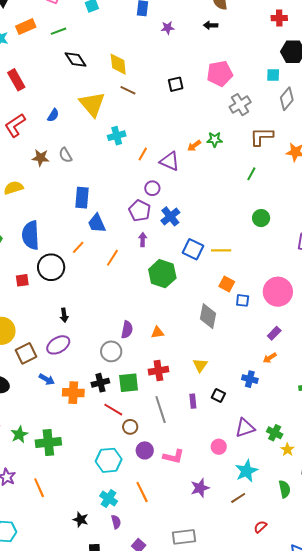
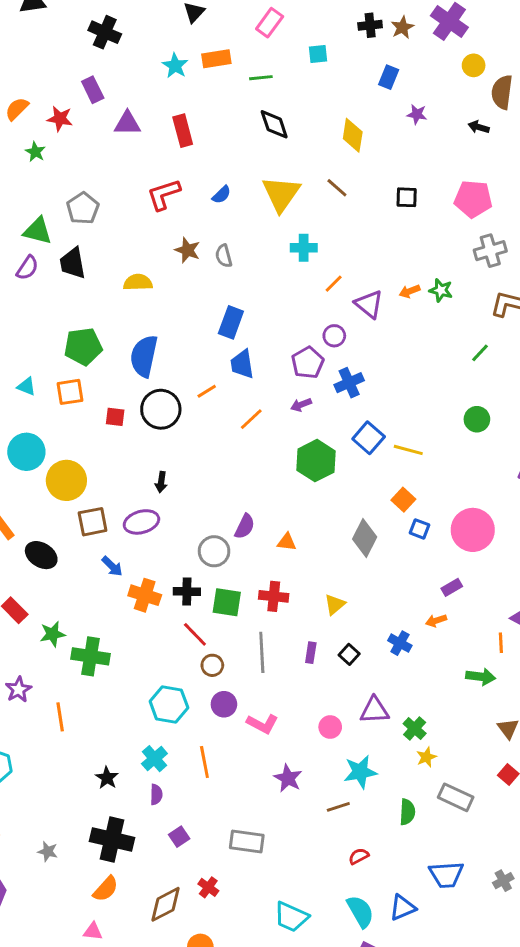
yellow diamond: (118, 64) -> (353, 135), moved
purple arrow: (143, 240) -> (301, 405), turned -128
purple star: (200, 488) -> (288, 778), turned 30

